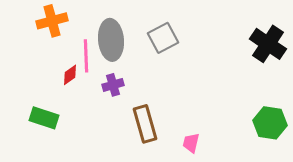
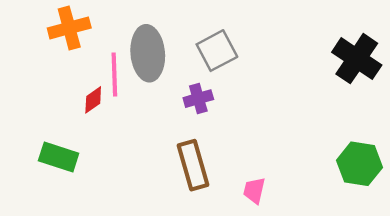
purple cross: (113, 85) -> (198, 99), moved

